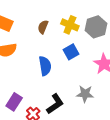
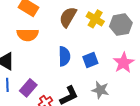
brown semicircle: (43, 27) -> (68, 17), size x1.5
blue square: (71, 52) -> (90, 60), moved

